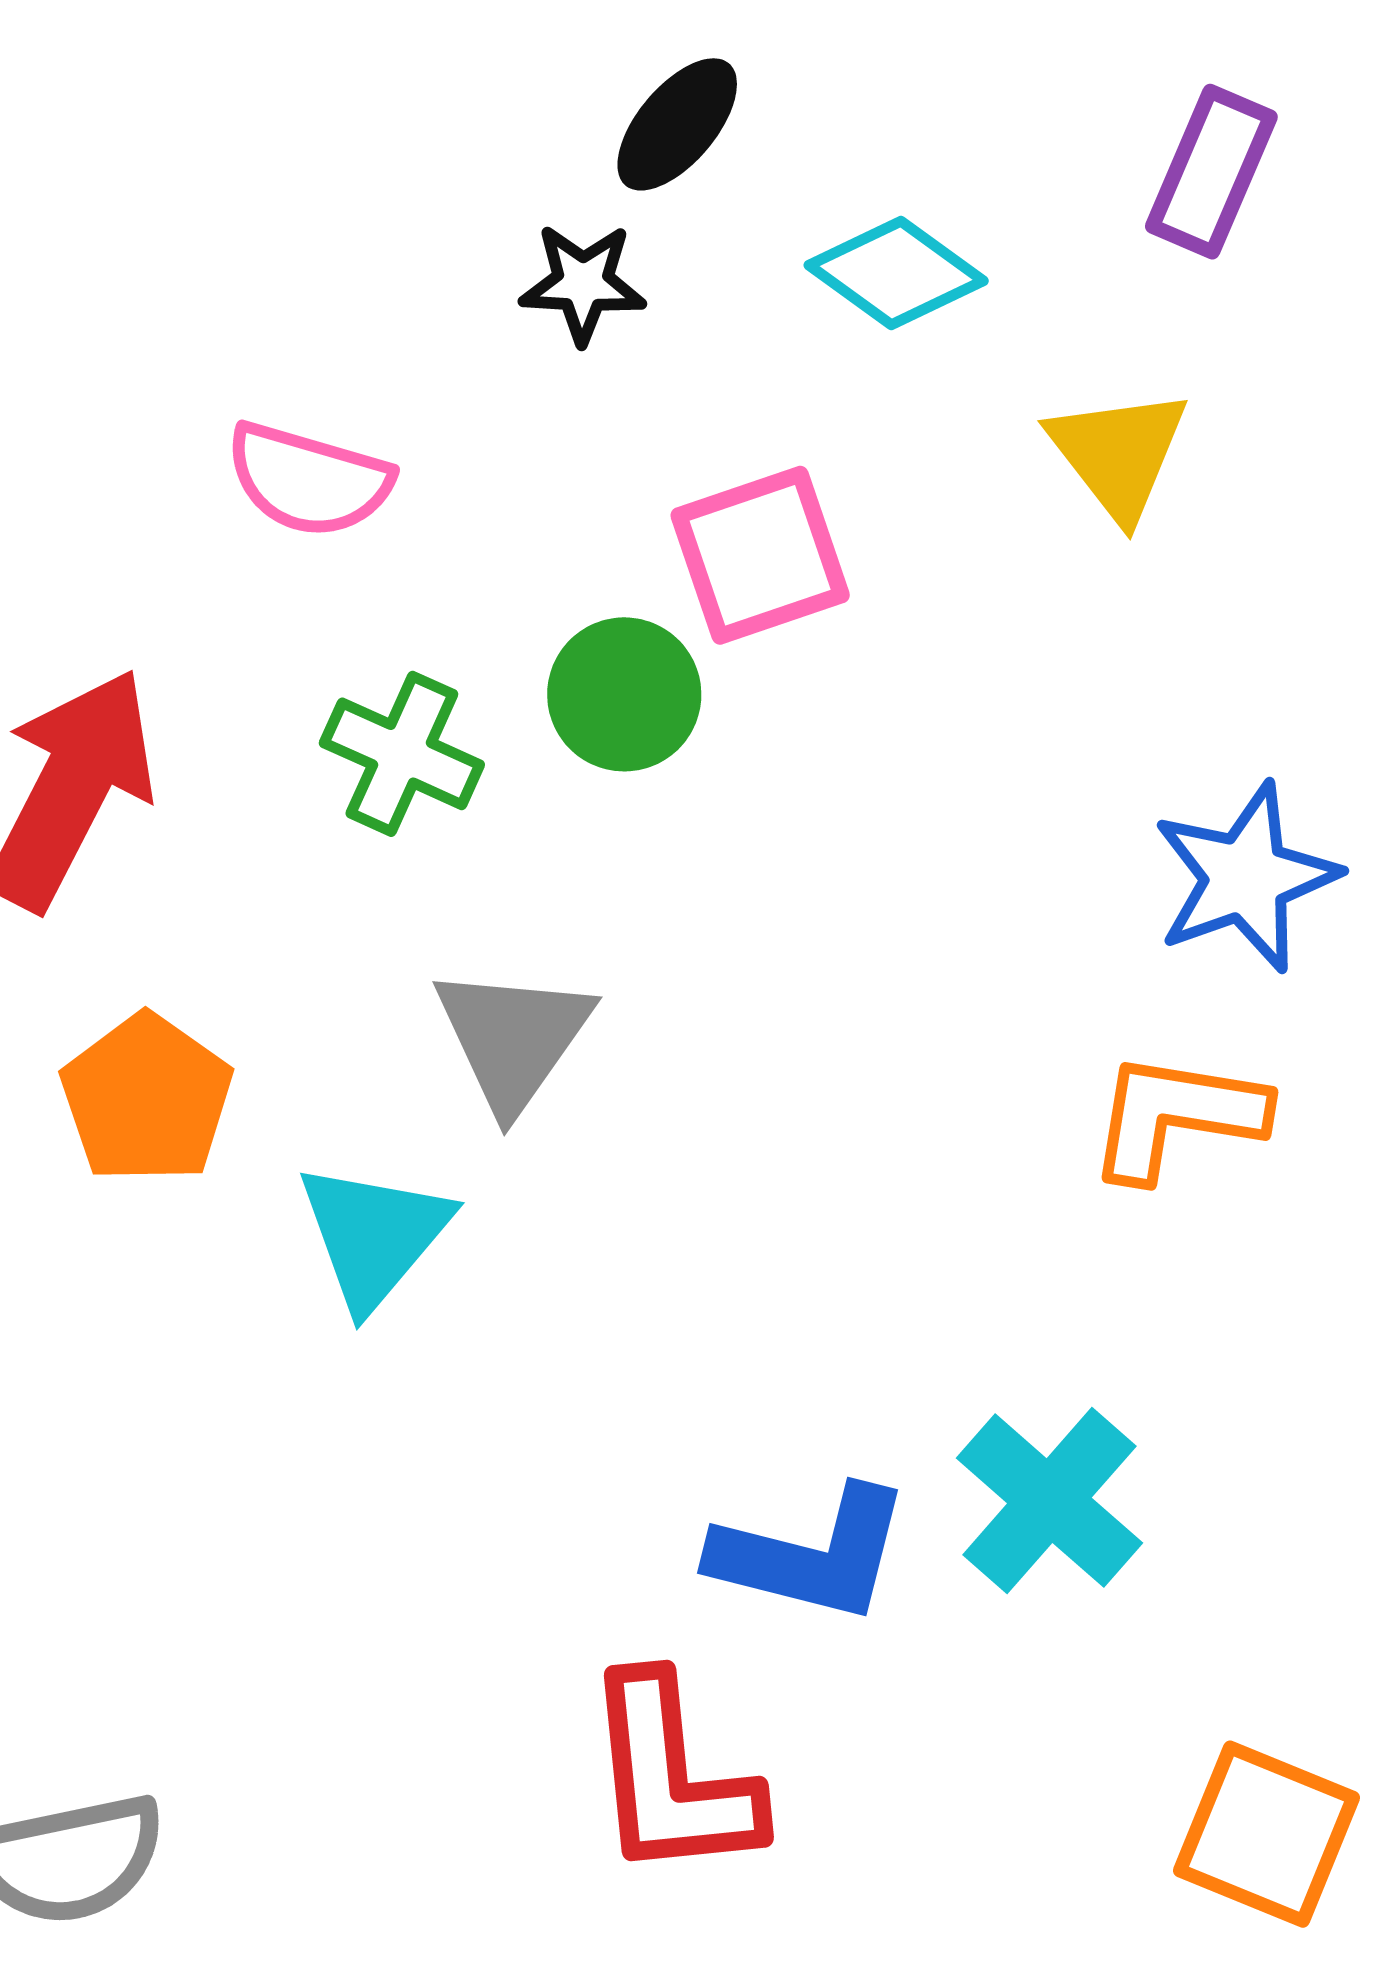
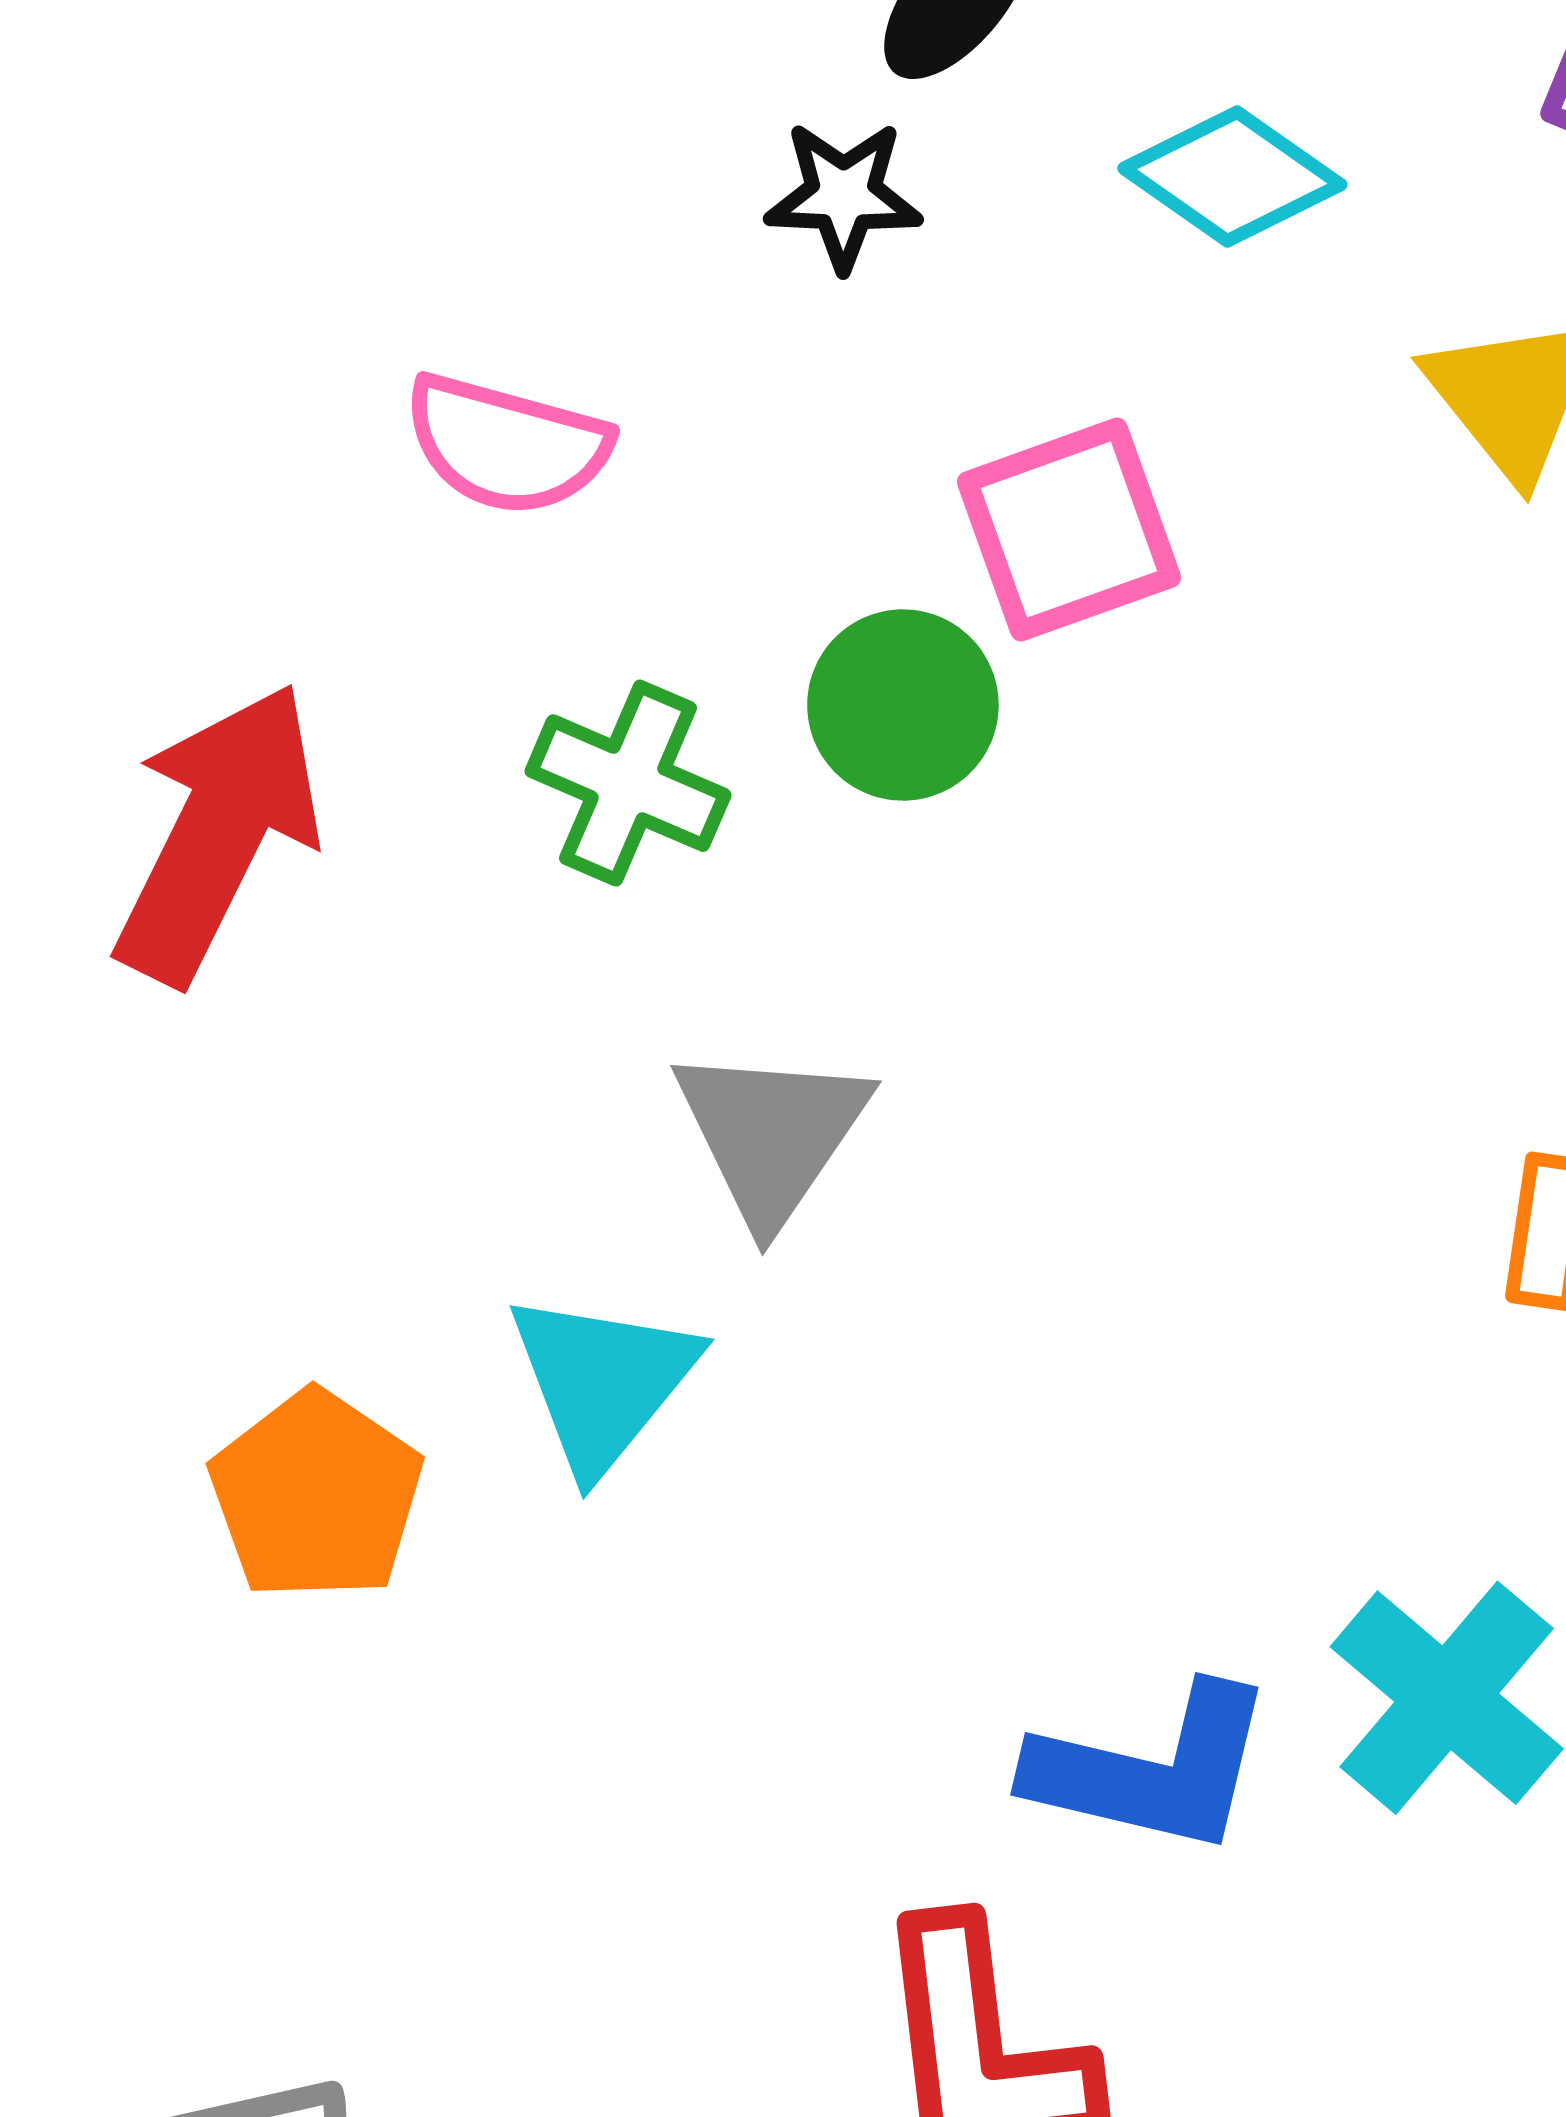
orange pentagon: (147, 1099) -> (316, 1496), moved

